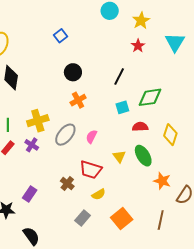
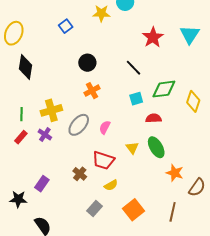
yellow star: (141, 21) -> (101, 13), moved, turned 30
blue square: (61, 36) -> (66, 26), moved
red star: (138, 46) -> (153, 37), size x1.5
black line: (119, 76) -> (134, 68), turned -72
yellow diamond: (170, 135) -> (193, 101), moved

